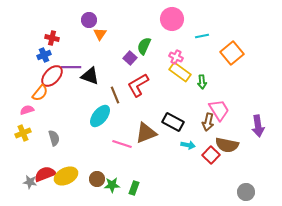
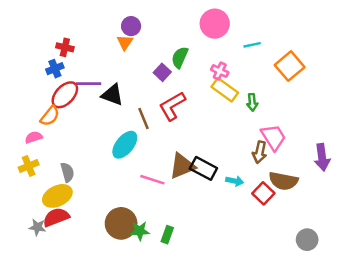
purple circle: (89, 20) -> (131, 26), moved
black rectangle: (173, 122) -> (203, 168), moved
yellow ellipse: (66, 176) -> (57, 196), moved
brown circle: (97, 179) -> (121, 223), size x1.6

